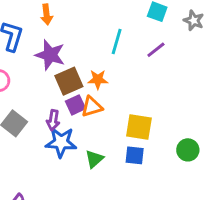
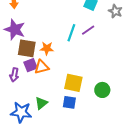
cyan line: (117, 41) -> (71, 33), moved
brown square: (69, 81) -> (27, 48), turned 30
blue star: (61, 142) -> (21, 112), moved
green circle: (188, 150) -> (102, 90), moved

